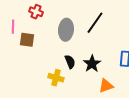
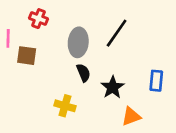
black semicircle: (70, 62) -> (83, 73), moved

